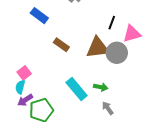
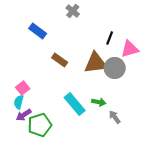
gray arrow: (108, 108) -> (115, 117), moved

